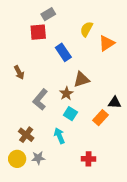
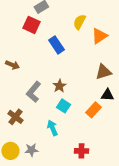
red square: (38, 32) -> (31, 25), turned 30
brown arrow: (19, 72) -> (12, 65), turned -40
brown triangle: (81, 79) -> (103, 72), moved
brown cross: (26, 135) -> (15, 117), moved

